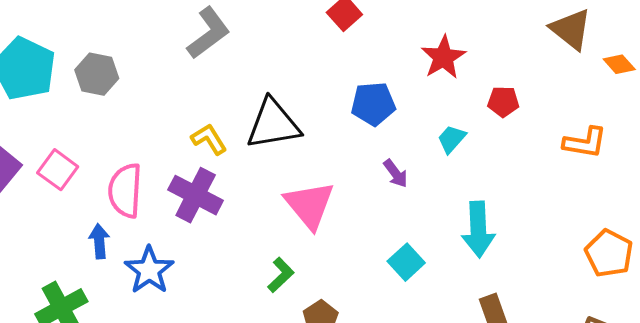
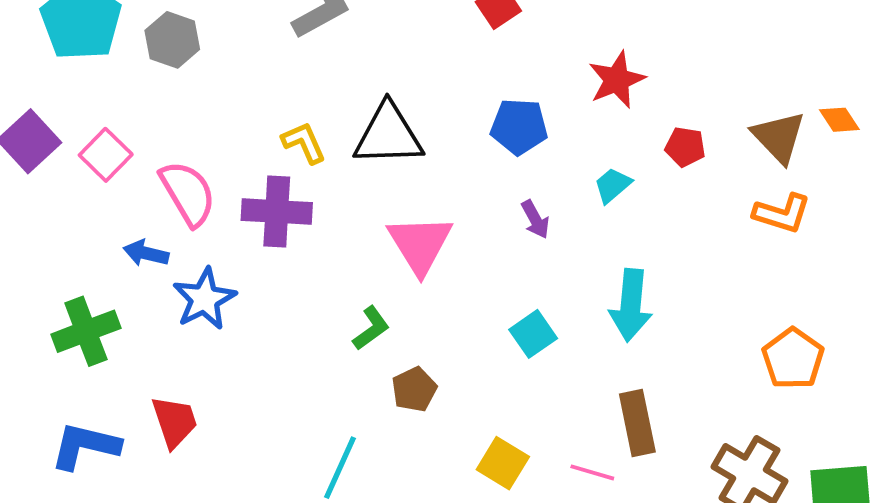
brown triangle: (571, 29) -> (779, 137), moved
pink semicircle: (125, 191) -> (188, 193), turned 138
purple cross: (196, 195) -> (277, 211), turned -32
blue arrow: (99, 241) -> (146, 253), turned -80

